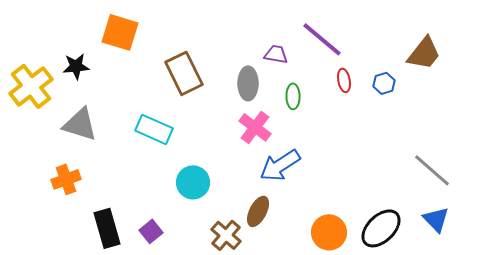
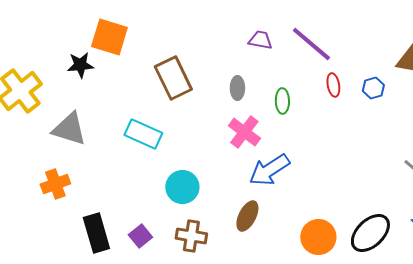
purple trapezoid: (276, 54) -> (260, 40), moved
black star: (76, 66) -> (80, 65), moved
gray ellipse: (248, 83) -> (237, 88), size x0.7
brown cross: (226, 235) -> (191, 236), moved, turned -32

